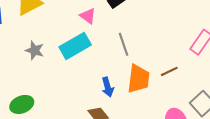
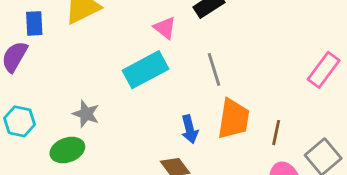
gray star: (35, 50) -> (86, 114), moved
brown line: (169, 71) -> (276, 133), moved, turned -54

